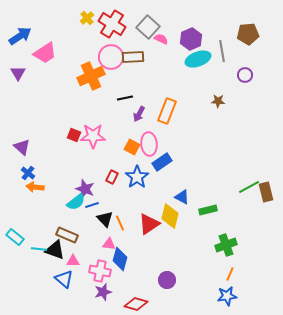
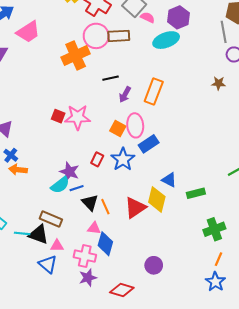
gray line: (222, 51) -> (224, 32), moved
cyan ellipse: (198, 59) -> (166, 40), moved
brown star: (218, 101) -> (219, 83), moved
blue star: (227, 296) -> (215, 282), turned -30

